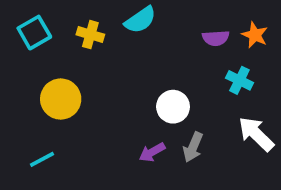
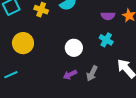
cyan cross: (239, 80) -> (106, 40), moved
white circle: (173, 107) -> (74, 48), moved

